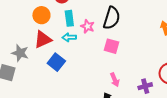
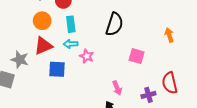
pink star: (88, 26) -> (87, 56), moved
pink square: (111, 46) -> (137, 56), moved
blue square: (56, 62) -> (57, 69), turned -36

